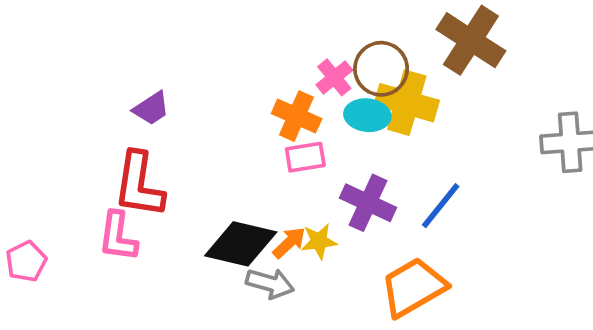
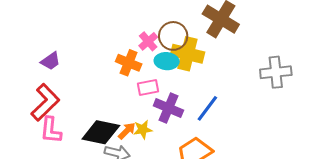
pink rectangle: (305, 157) -> (148, 87), moved
red L-shape: (139, 185) -> (45, 102), turned -141
pink L-shape: (118, 237) -> (51, 130), moved

